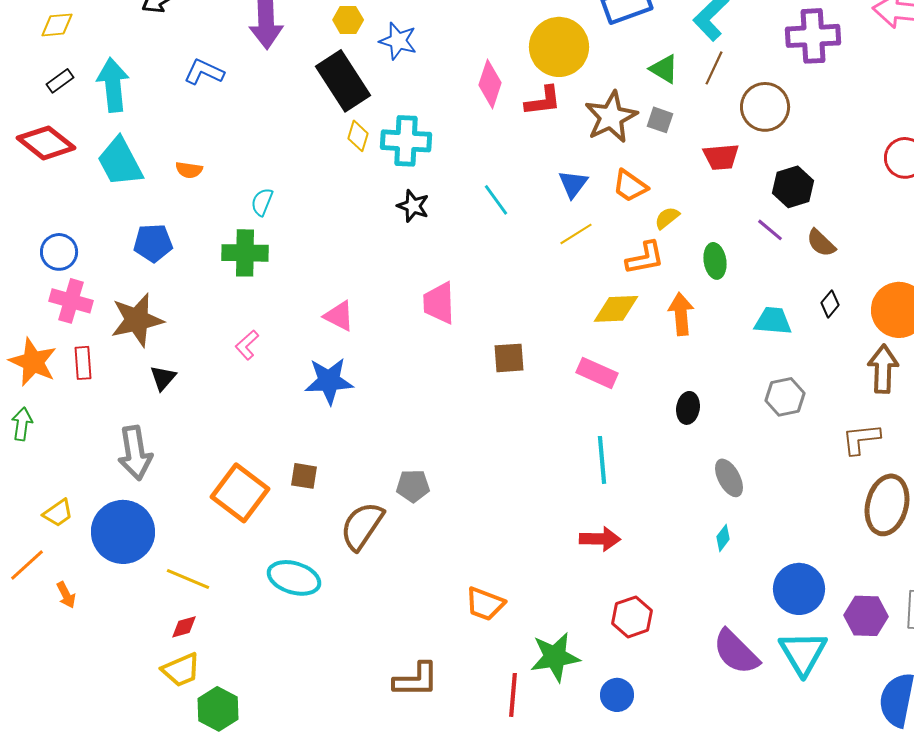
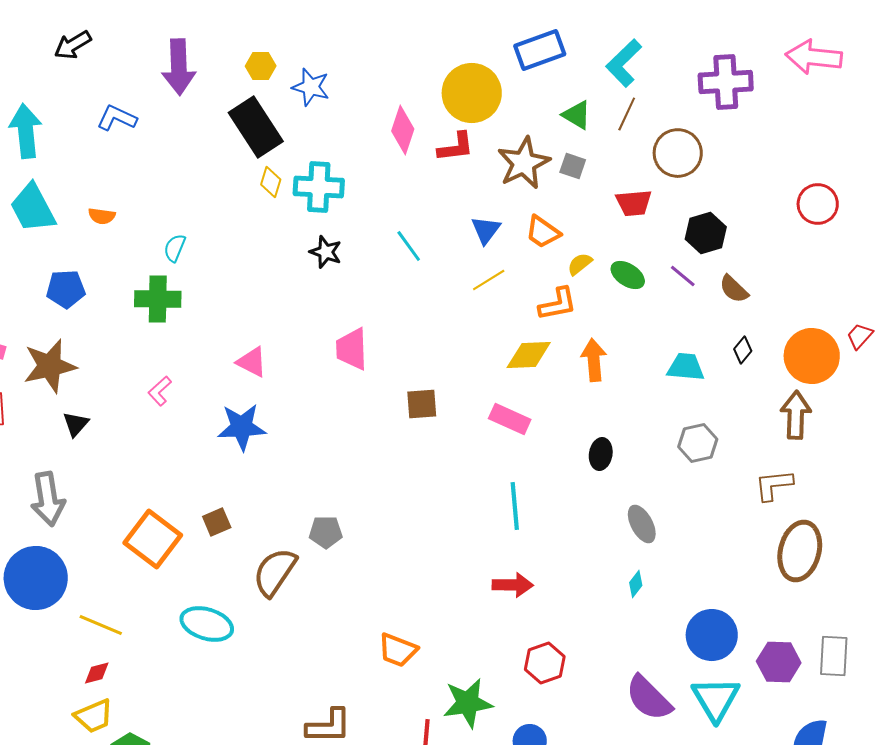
green ellipse: (715, 261) -> (628, 275), moved, turned -48
brown square: (304, 476) -> (217, 522), turned -32

